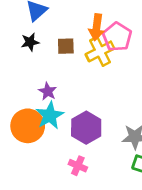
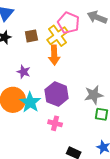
orange arrow: (97, 27) -> (54, 55), moved
cyan star: (50, 116) -> (30, 102), moved

